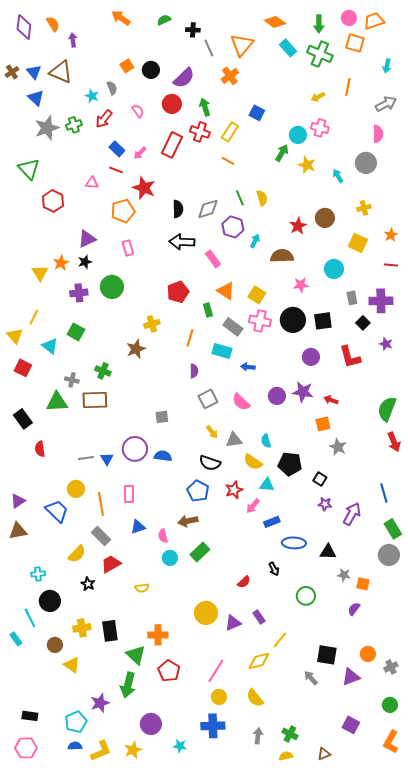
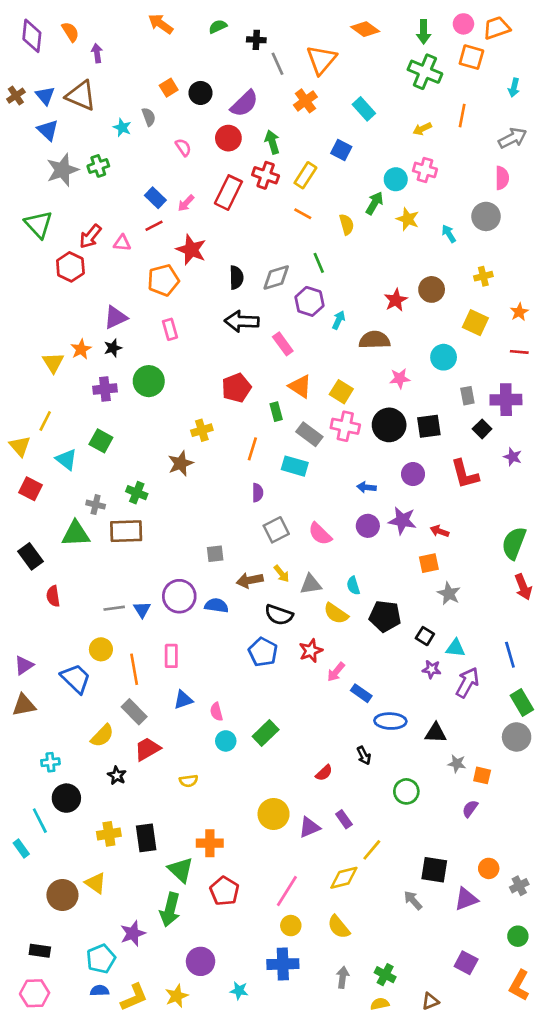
cyan rectangle: (288, 48) -> (364, 109), moved
red arrow: (104, 119) -> (90, 236), moved
red line: (116, 170) -> (154, 226), turned -48
yellow semicircle: (262, 198) -> (347, 224), moved
blue arrow: (248, 367) -> (367, 487), moved
cyan triangle: (267, 485) -> (455, 648), moved
brown arrow: (188, 521) -> (250, 580), moved
blue rectangle: (272, 522) -> (361, 693), turned 56
brown circle: (55, 645) -> (62, 895), moved, size x1.5

